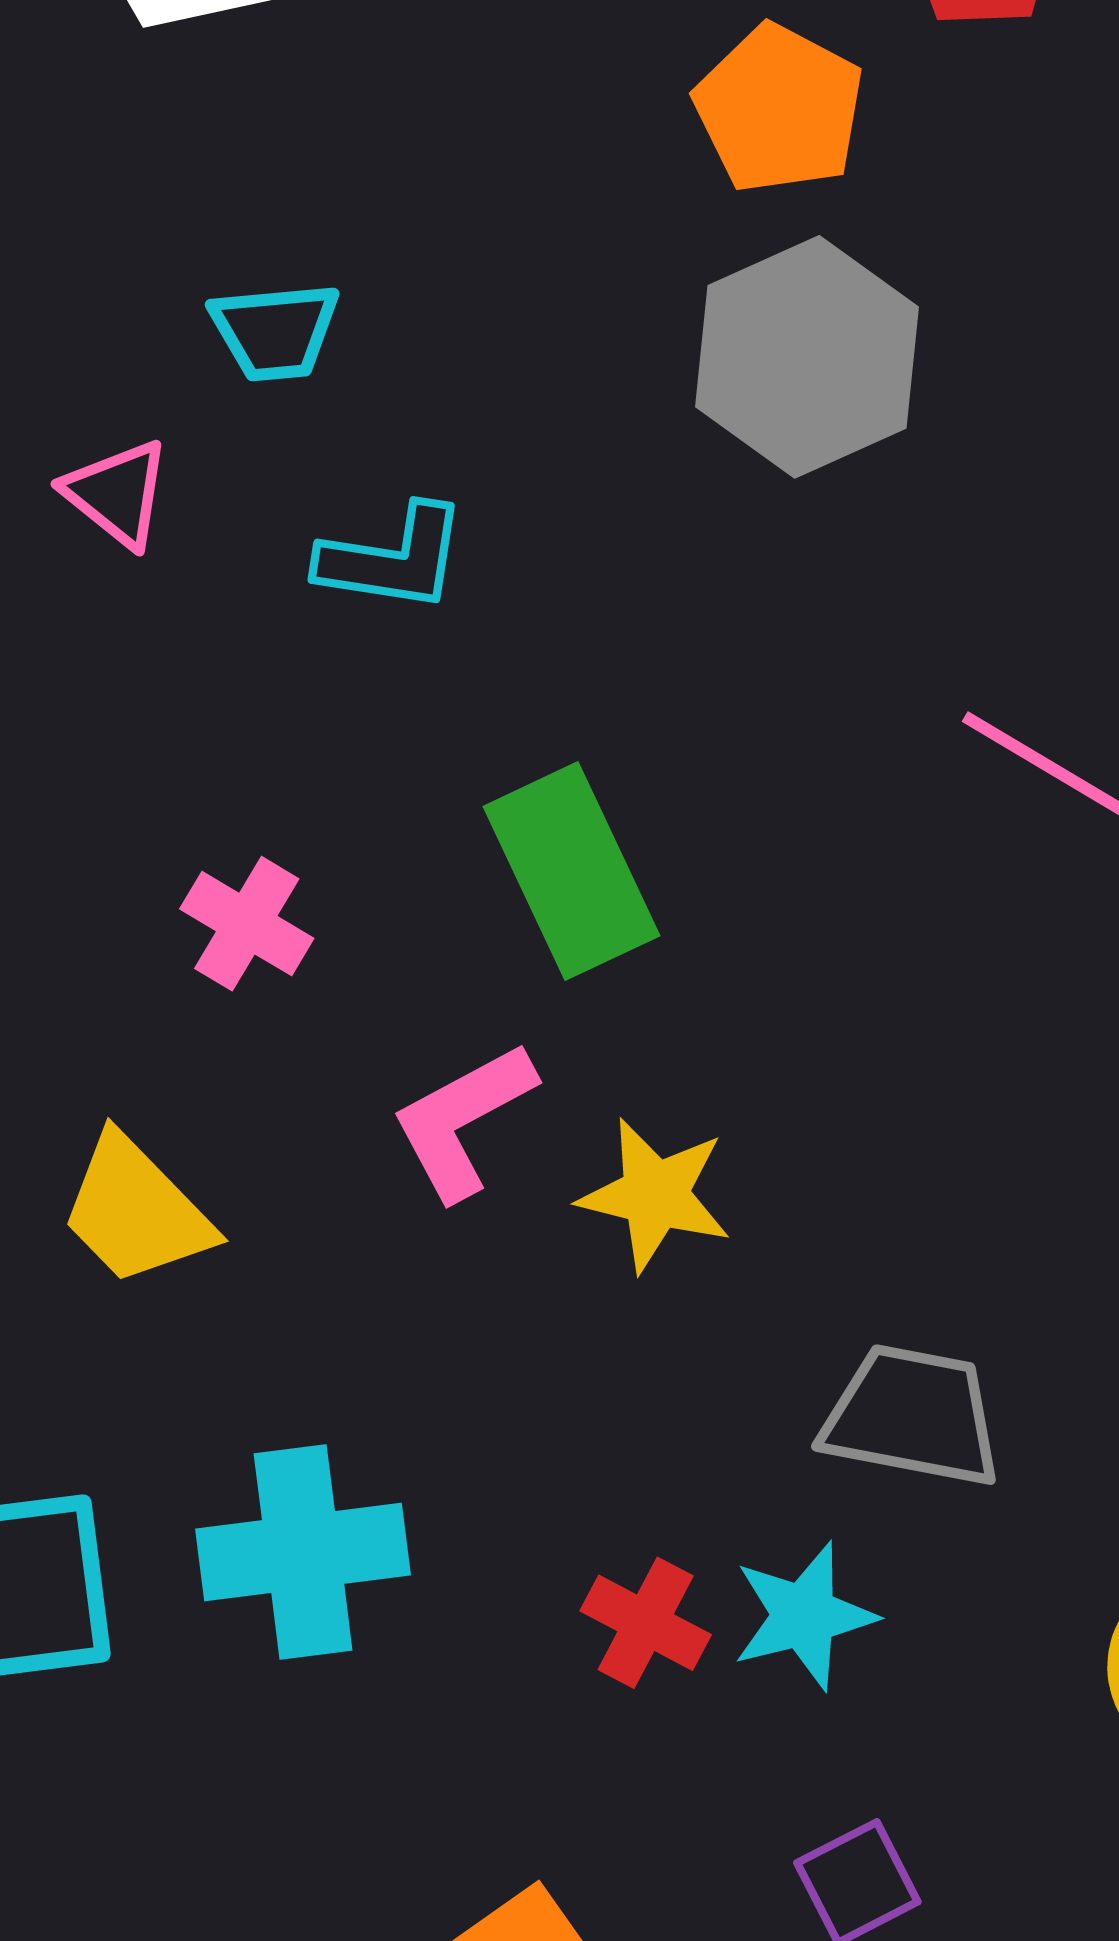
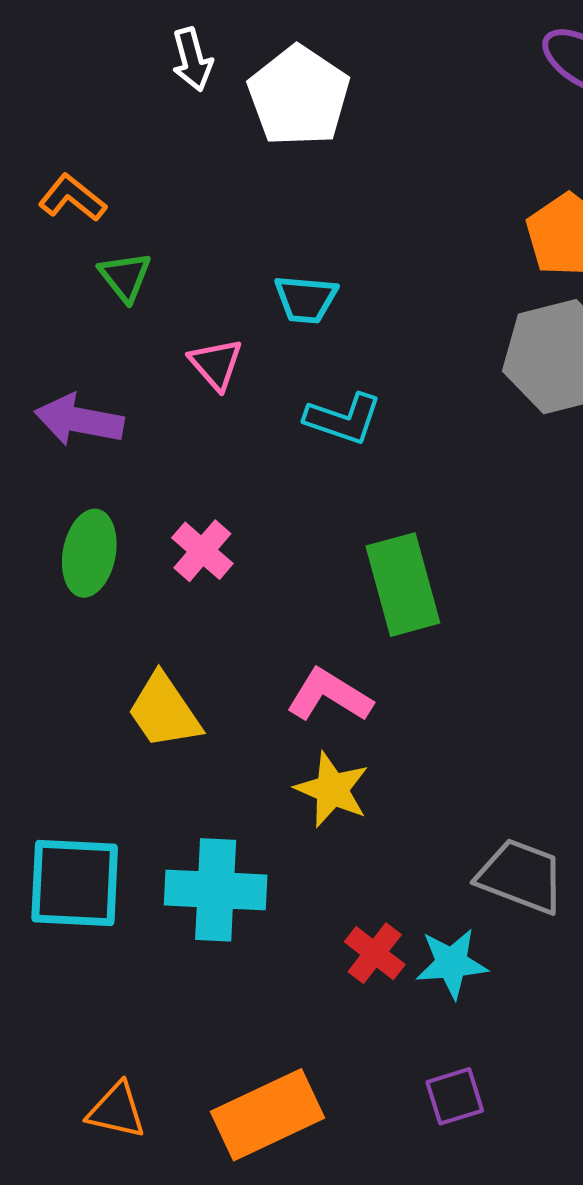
pink cross: (247, 924) -> (202, 551), moved
pink L-shape: (463, 1120) -> (329, 696), turned 50
yellow star: (655, 1195) -> (332, 790), moved

